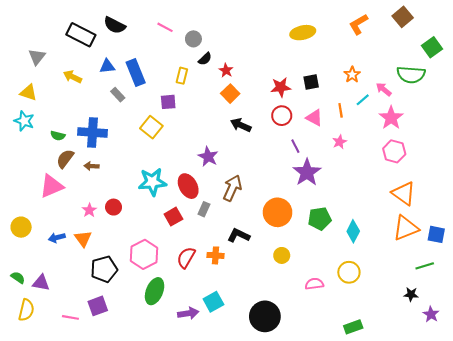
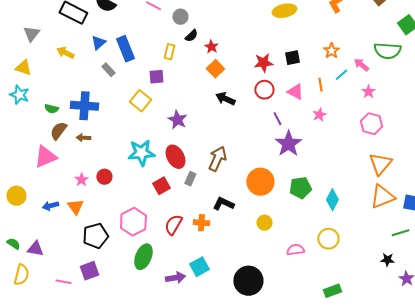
blue triangle: (107, 66) -> (98, 43), turned -35
pink star: (391, 118) -> (368, 92), size x0.6
purple star: (208, 157) -> (177, 120), moved
orange triangle: (404, 193) -> (380, 164), turned 35

